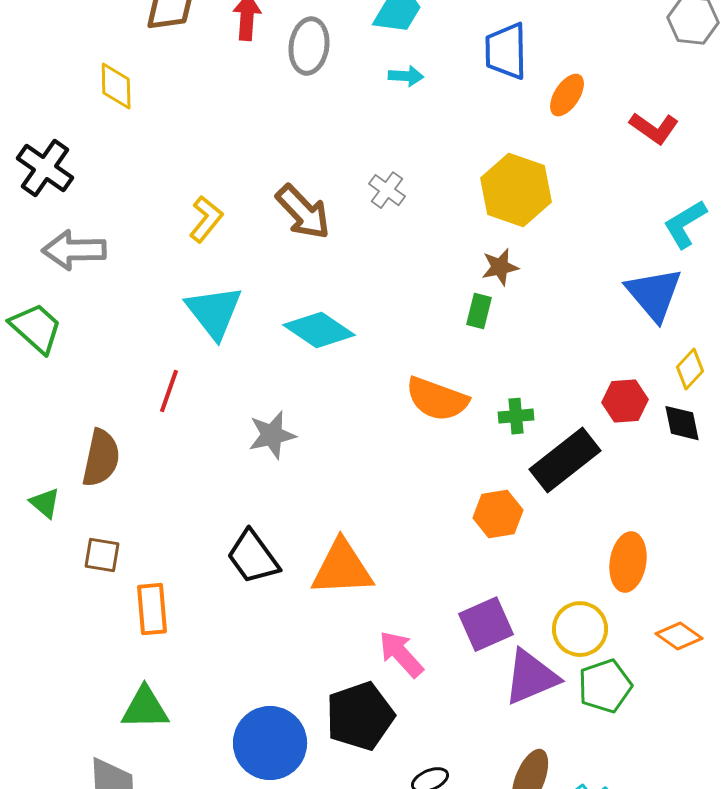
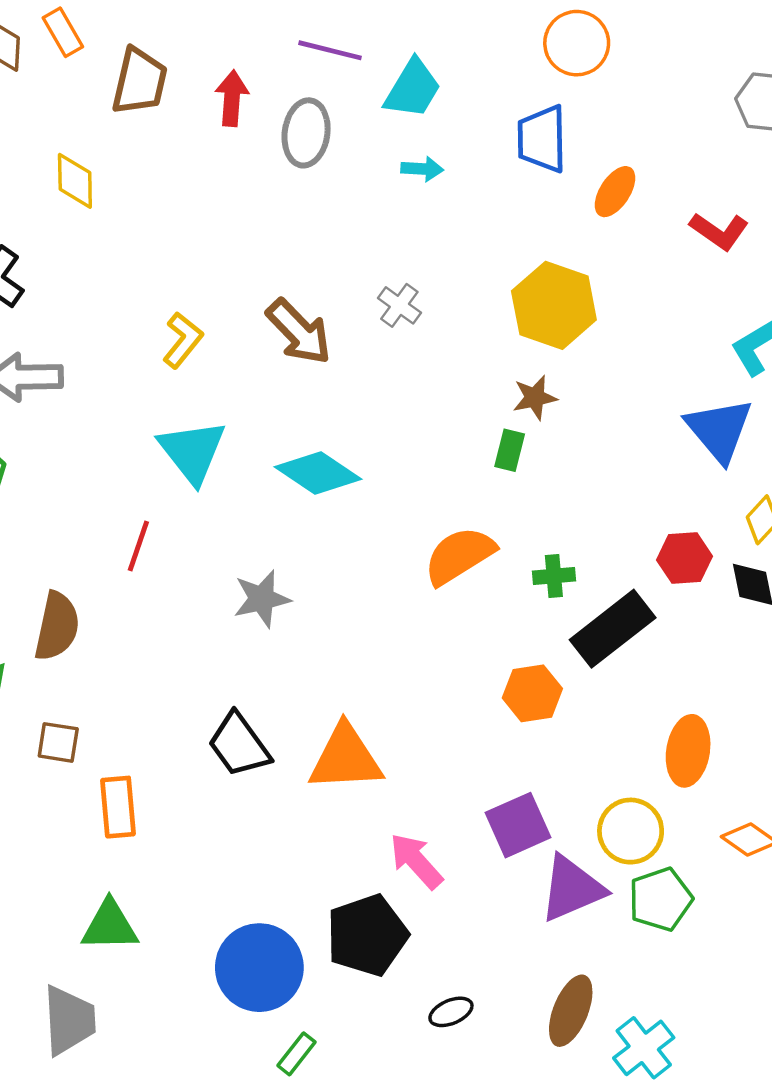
orange semicircle: (437, 399) -> (459, 556), turned 128

